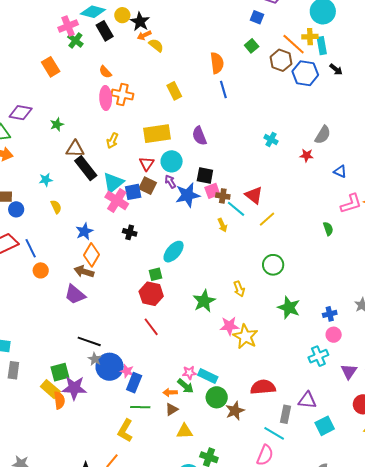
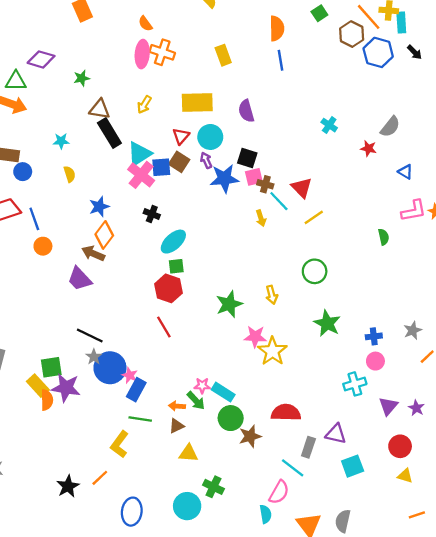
cyan ellipse: (174, 252) -> (173, 242), moved

